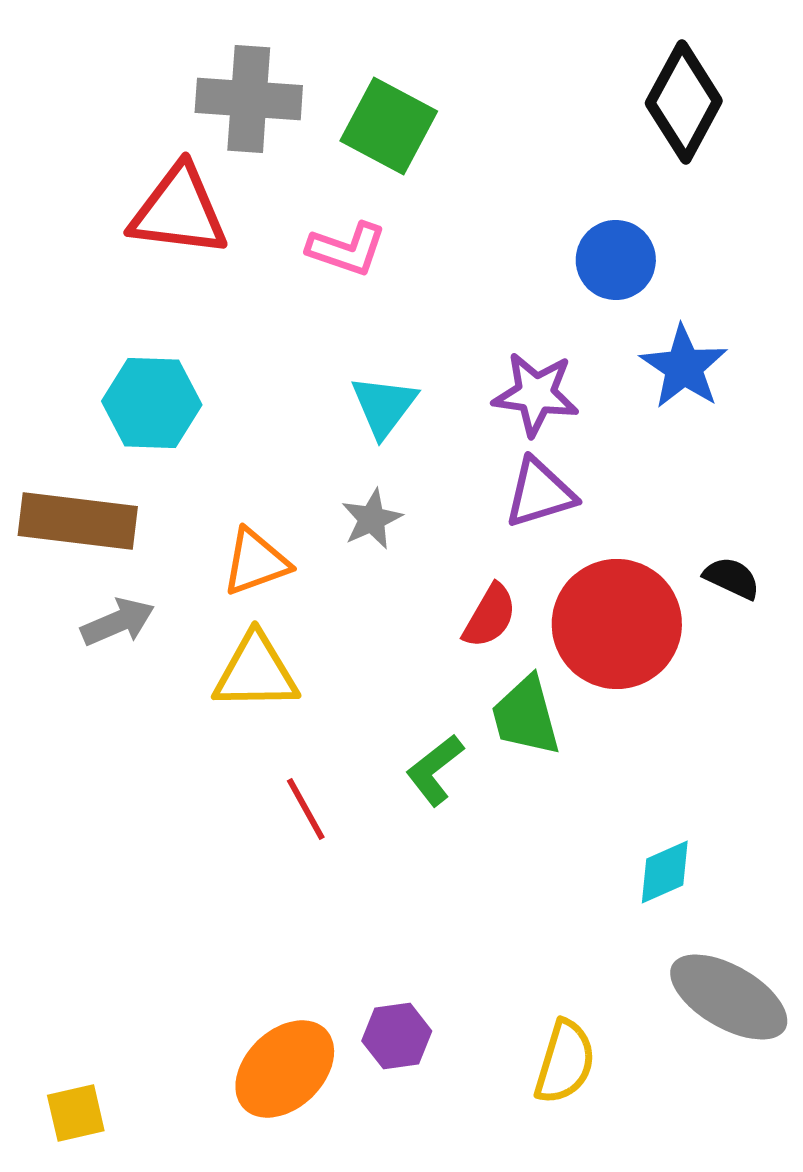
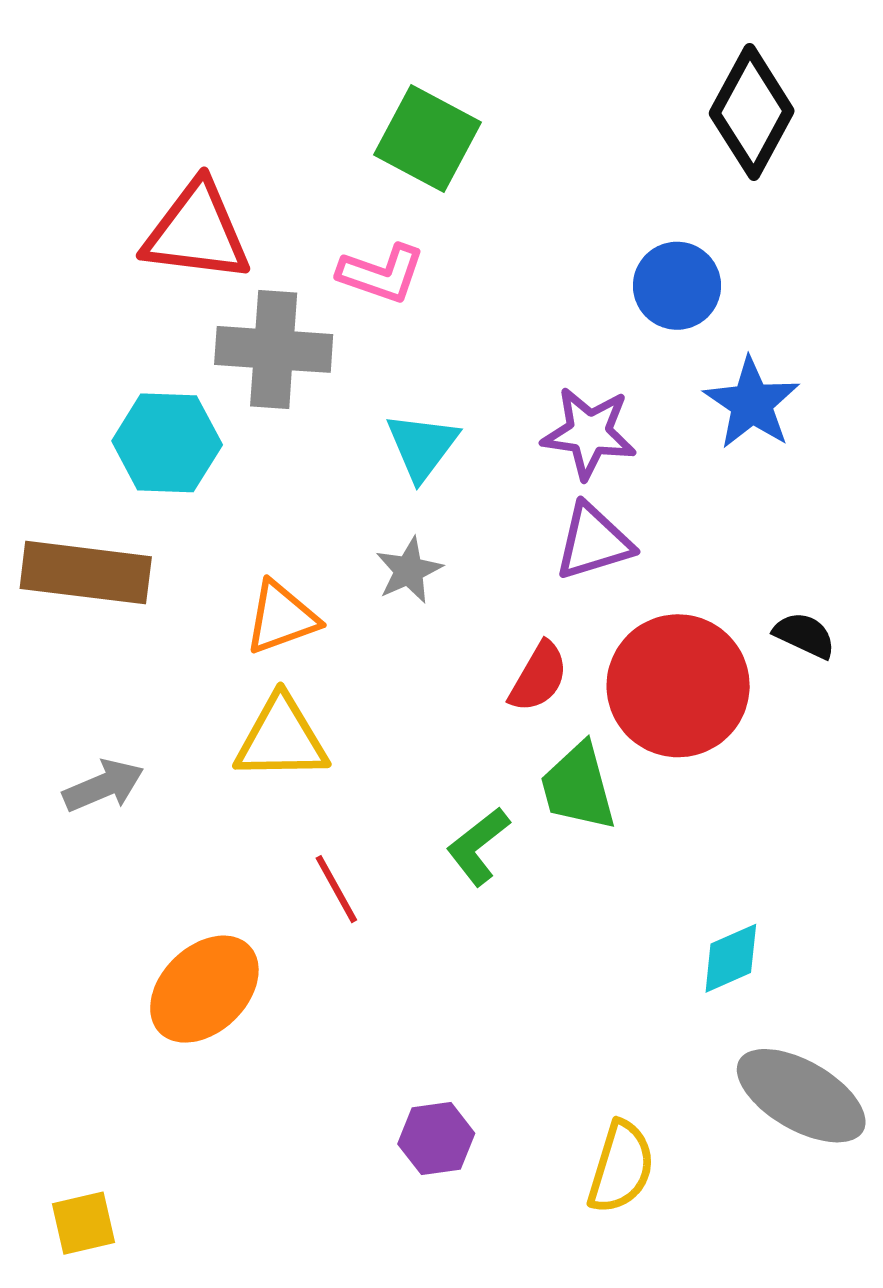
gray cross: (249, 99) -> (274, 349), moved
gray arrow: (118, 622) -> (103, 786), moved
orange ellipse: (285, 1069) -> (204, 989), moved

